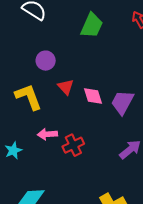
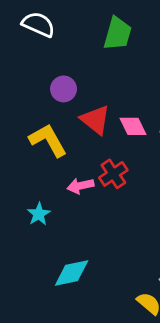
red triangle: (66, 87) -> (95, 120), size x1.4
red cross: (73, 145) -> (113, 174), moved

